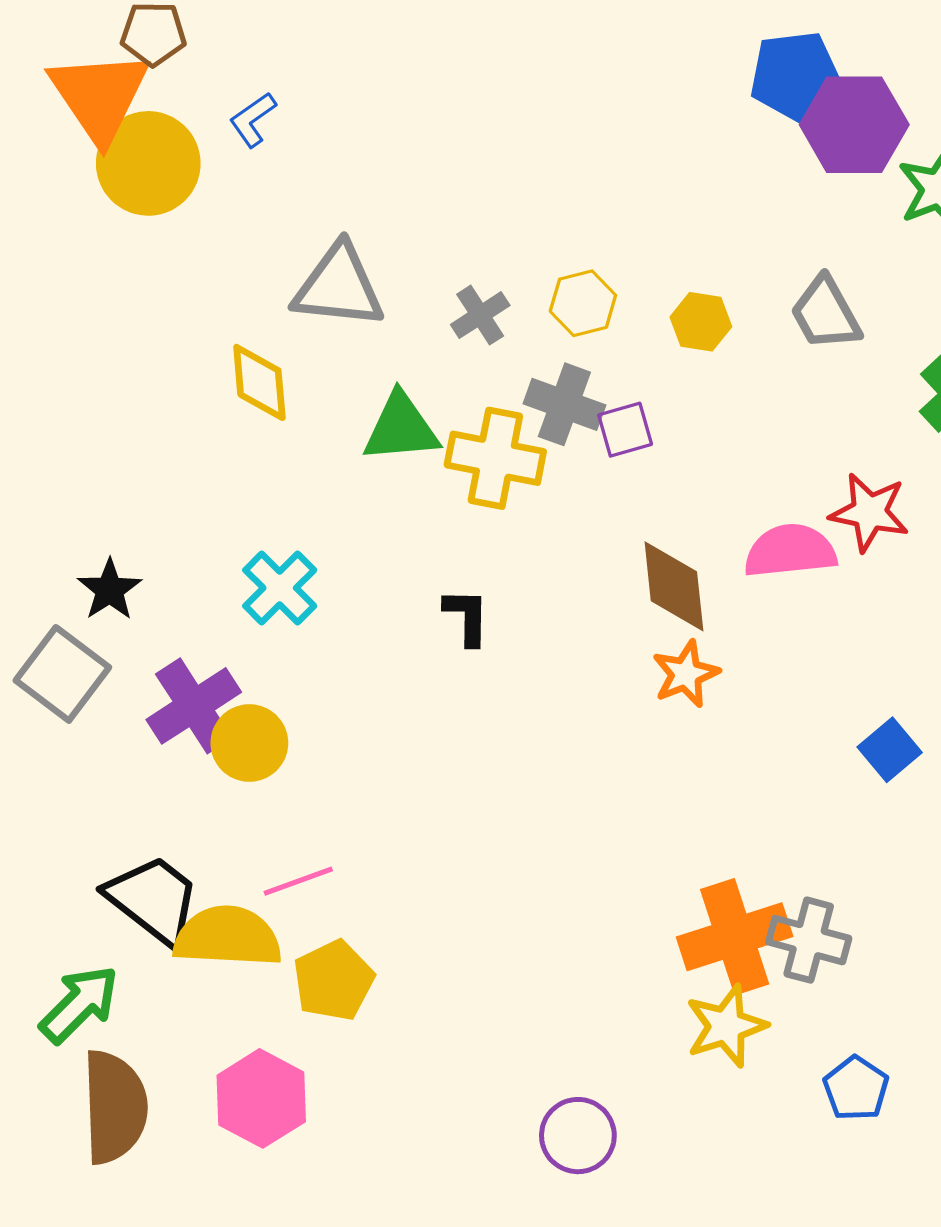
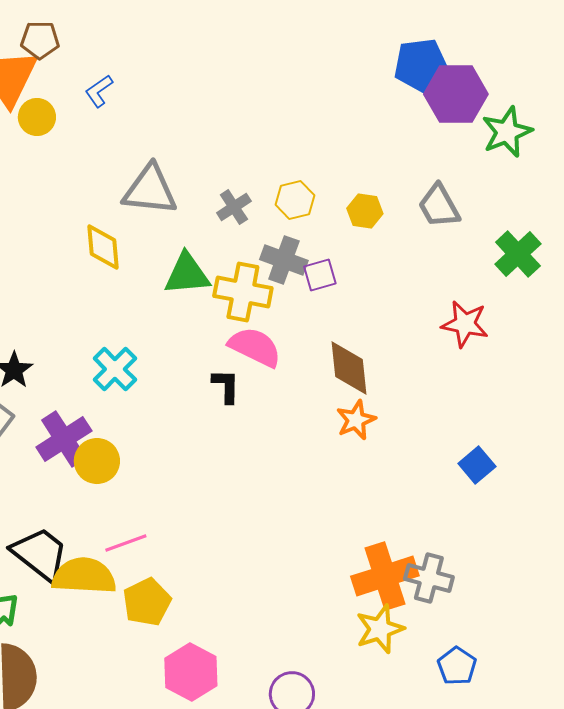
yellow circle: (148, 163) -> (37, 117), size x0.6
pink semicircle: (790, 551) -> (255, 347), moved, turned 32
pink hexagon: (261, 1098) -> (191, 672), moved

